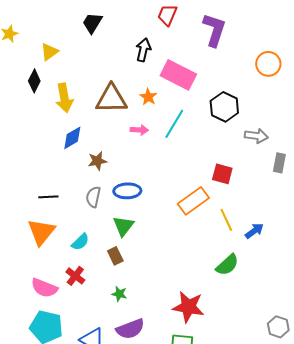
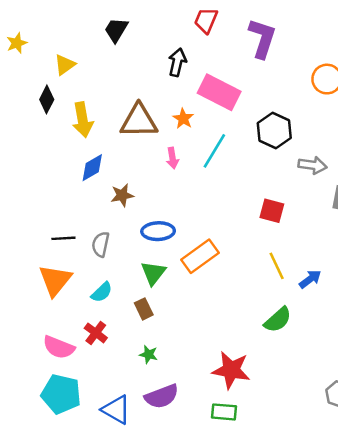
pink arrow: (139, 130) -> (172, 158), turned 78
gray semicircle: (93, 197) -> (101, 244), moved
orange rectangle: (193, 201) -> (200, 256), moved

